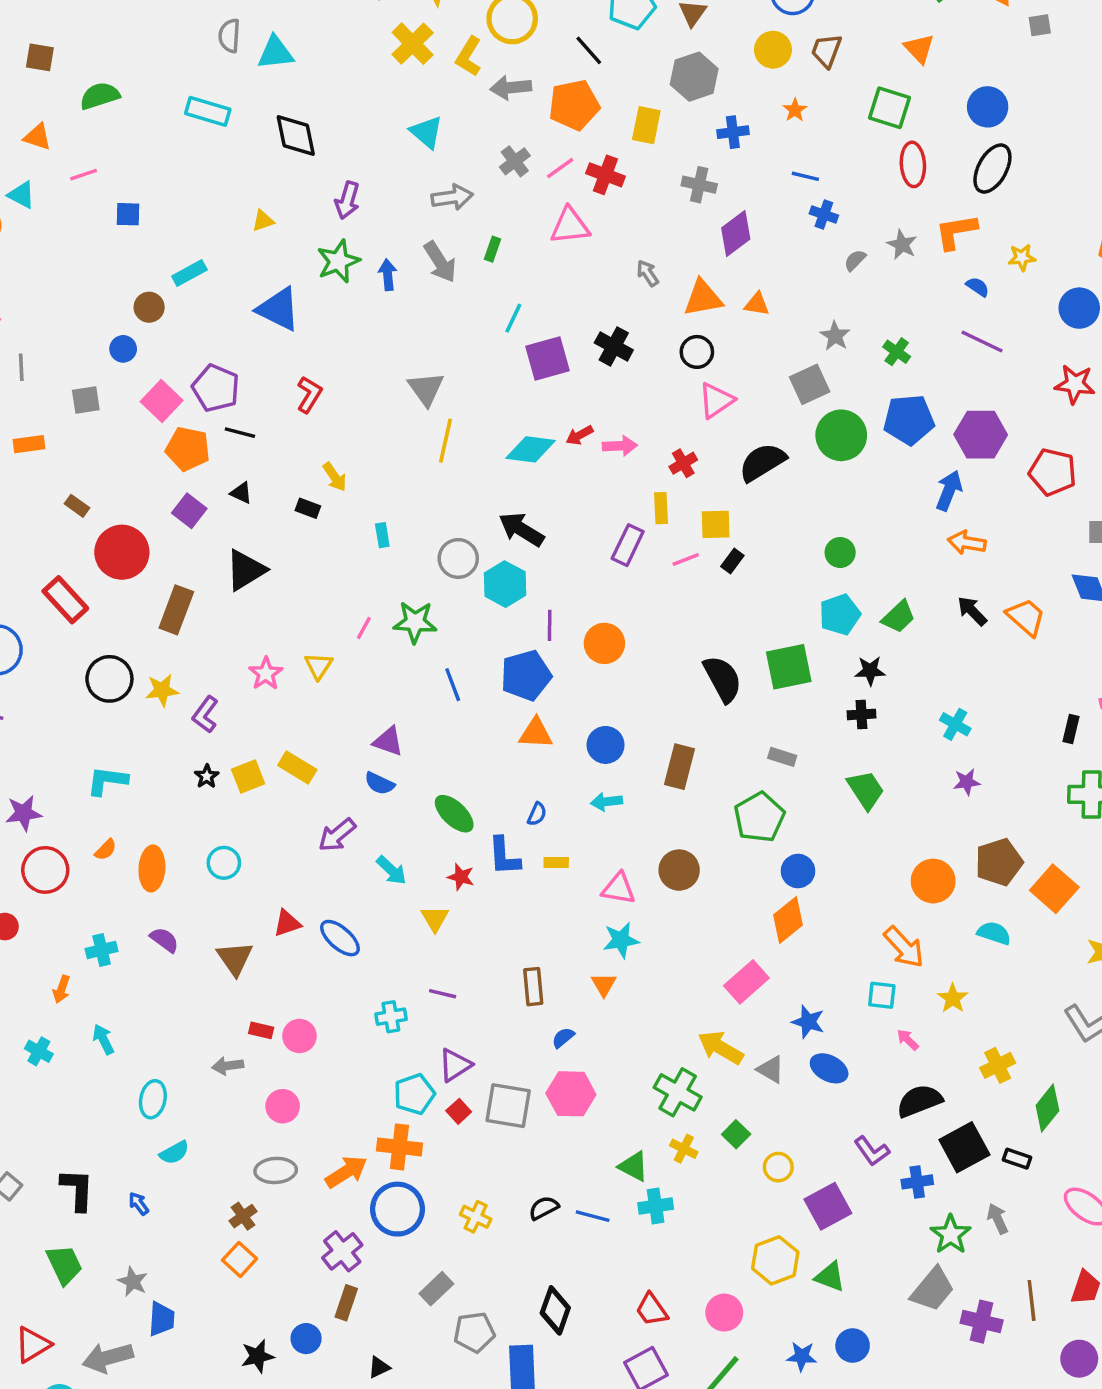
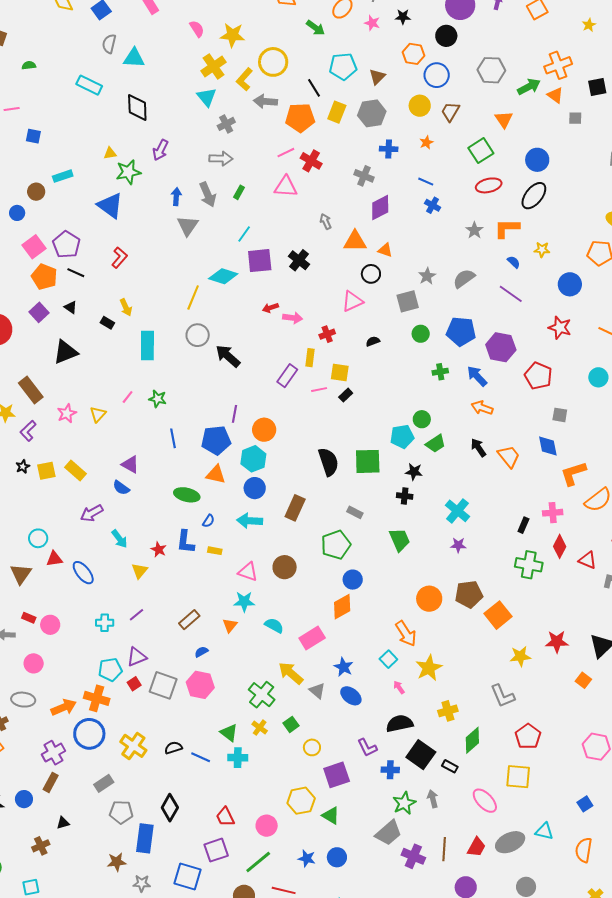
green semicircle: (100, 96) -> (29, 65), size x0.6
green square: (889, 108) -> (481, 151), turned 30
yellow rectangle: (646, 125) -> (337, 112), moved
cyan triangle: (426, 132) -> (207, 97), moved
gray cross: (515, 161) -> (226, 124), moved
red ellipse: (913, 164) -> (489, 185), turned 70
gray semicircle: (855, 260) -> (464, 279), moved, size x1.6
green star: (338, 261) -> (128, 172), moved
black circle: (697, 352) -> (371, 274), moved
green cross: (897, 352) -> (440, 372), moved, turned 35
gray triangle: (426, 389) -> (188, 226), moved
green circle: (841, 435) -> (421, 334), size x0.6
cyan diamond: (531, 449) -> (223, 276), moved
black semicircle: (762, 462) -> (373, 341), size x0.5
blue arrow: (949, 491) -> (477, 376), turned -75
cyan rectangle: (382, 535) -> (147, 346), size x2.0
green circle: (840, 553) -> (422, 419), moved
gray circle: (458, 558) -> (198, 335), moved
cyan hexagon: (505, 584) -> (253, 459), moved
brown rectangle: (176, 610) -> (31, 390), moved, turned -68
green star: (415, 622) -> (158, 399), size x0.7
cyan cross: (955, 724) -> (457, 511), size x1.4
cyan arrow: (607, 802) -> (250, 521), size x1.4
green ellipse: (454, 814) -> (187, 495), moved, turned -40
cyan circle: (224, 863) -> (38, 538), moved
cyan semicircle: (994, 933) -> (274, 625), moved
brown rectangle: (533, 987) -> (189, 620), turned 45
purple line: (443, 994) -> (136, 615), turned -63
cyan square: (882, 995) -> (388, 659), turned 30
yellow star: (953, 998) -> (429, 668), size x1.5
black square: (964, 1147) -> (421, 755), turned -36
yellow cross: (476, 1217) -> (133, 746), size x1.5

